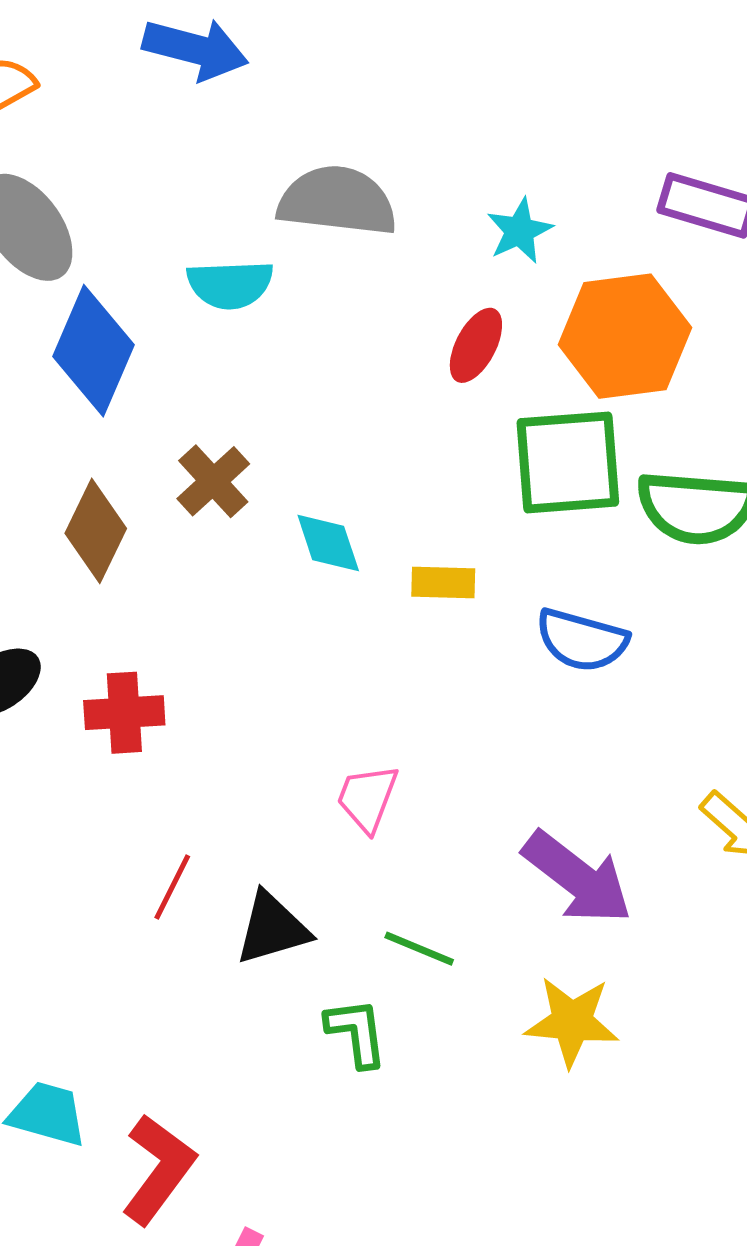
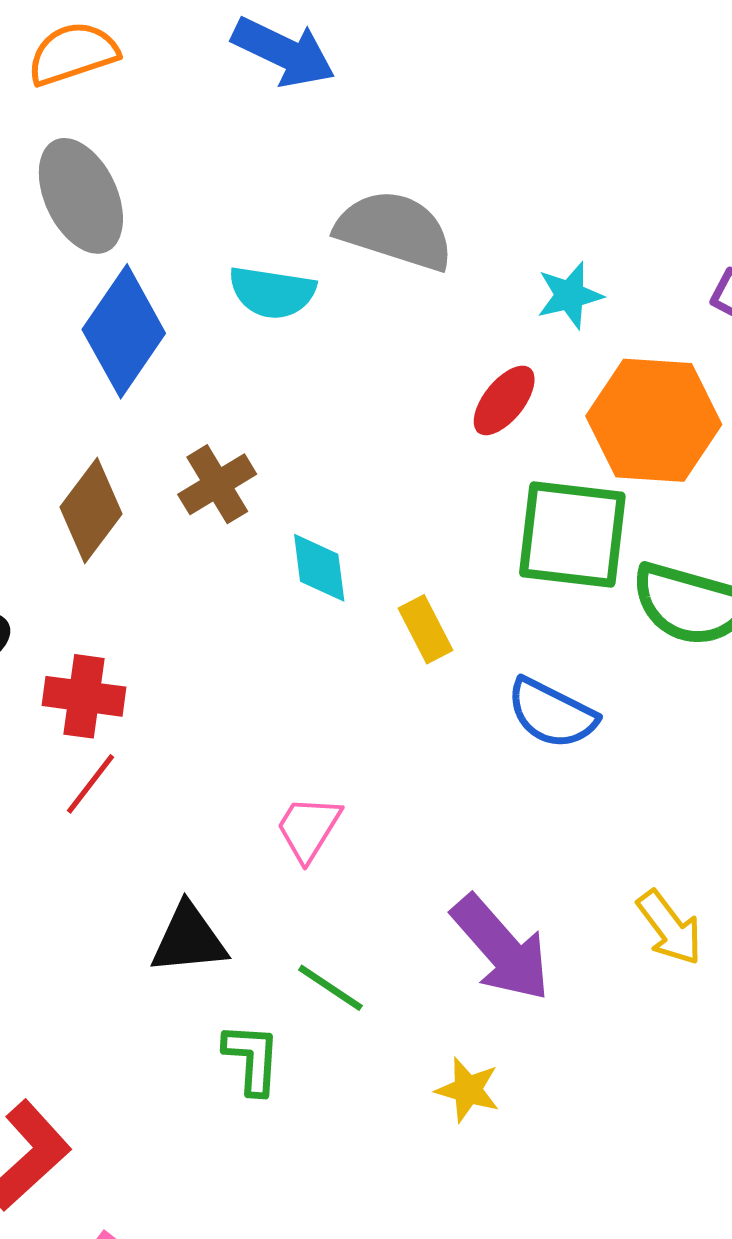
yellow rectangle: (443, 583) -> (426, 629), turned 50
red line: (172, 887) -> (90, 784), moved
yellow star: (572, 1022) -> (468, 1090), size x0.7

